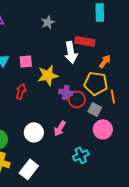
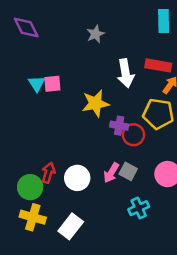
red rectangle: (85, 41) -> (158, 65), moved
pink square: (26, 61) -> (52, 84), moved
red arrow: (21, 91) -> (48, 173), moved
gray square: (95, 109) -> (128, 171), moved

